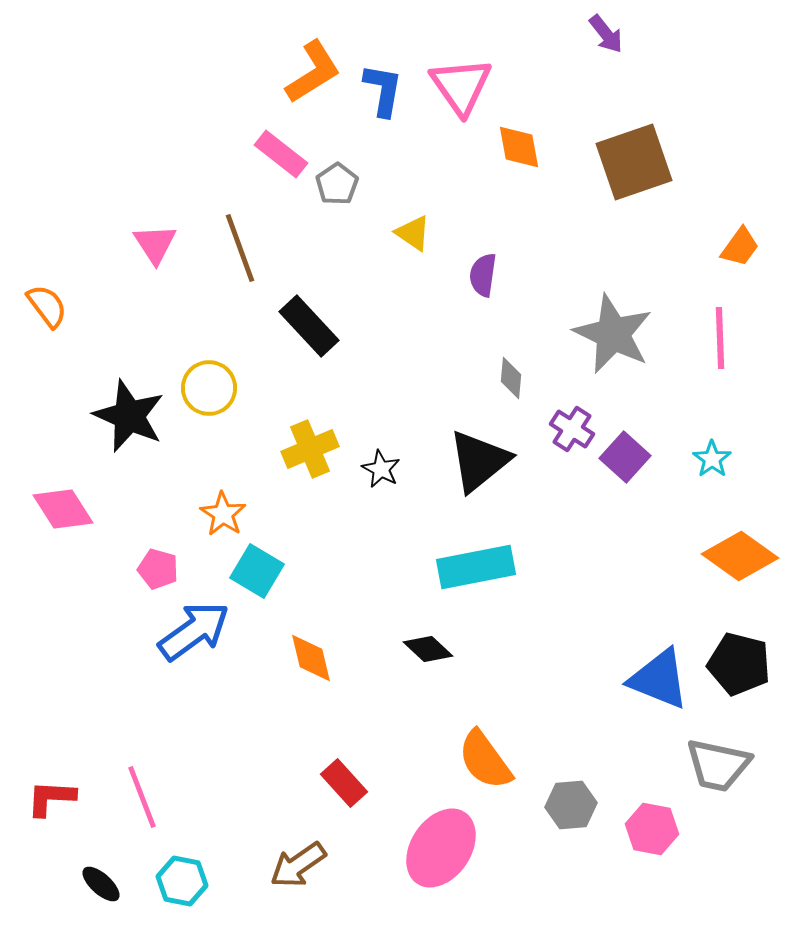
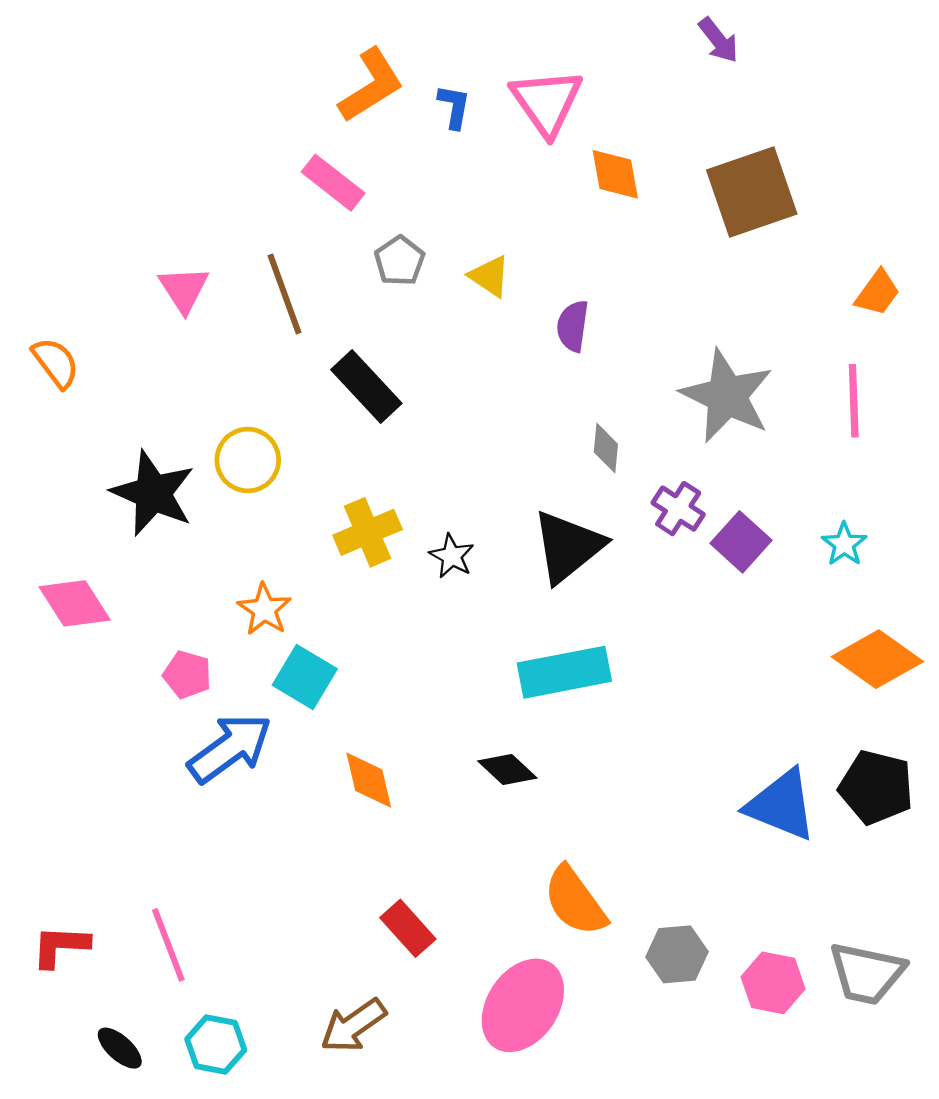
blue L-shape: (383, 90) -> (454, 107), size x0.7
gray pentagon: (337, 184) -> (400, 261), moved
gray trapezoid: (718, 765) -> (867, 973), moved

